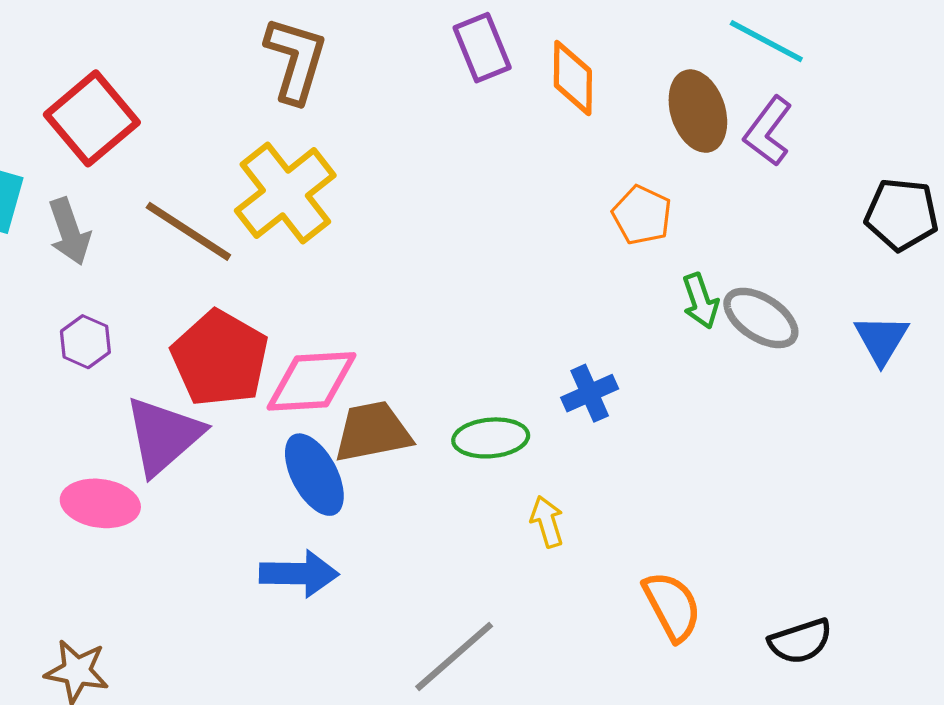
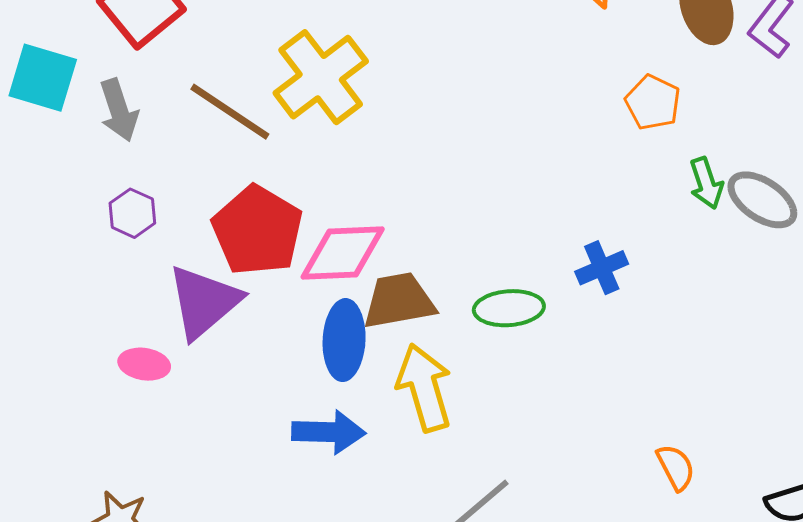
blue ellipse: (314, 475) -> (344, 340), turned 30
pink ellipse: (100, 503) -> (144, 364), size x0.7
yellow arrow: (547, 522) -> (424, 388), moved, size x1.8
orange semicircle: (672, 606) -> (676, 467), size x0.7

